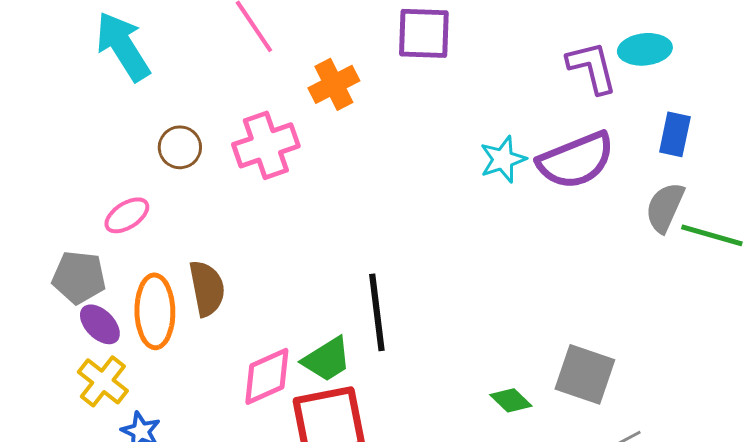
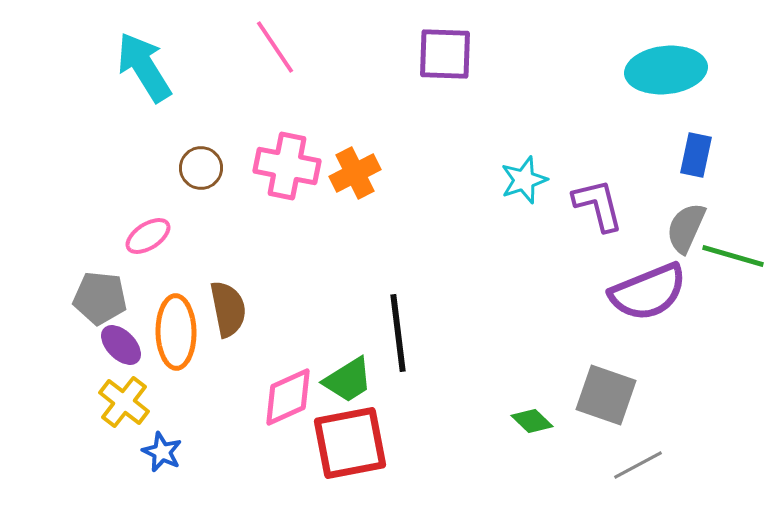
cyan ellipse: (645, 49) -> (666, 70), size x1.5
purple L-shape: (592, 67) -> (598, 205), moved
orange cross: (334, 84) -> (355, 173), moved
pink cross: (266, 145) -> (287, 166), turned 30
purple semicircle: (576, 160) -> (648, 292), moved

